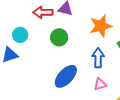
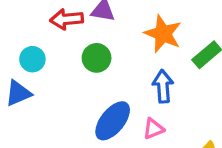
orange star: (101, 26) -> (163, 34), turned -30
pink triangle: (100, 84) -> (153, 129), moved

